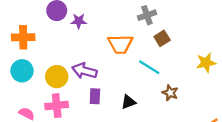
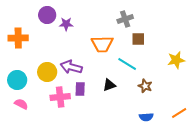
brown square: (162, 38) -> (138, 39), turned 32
cyan circle: (22, 71) -> (17, 80), moved
black triangle: (128, 102) -> (109, 85), moved
pink cross: (57, 106) -> (60, 97), moved

